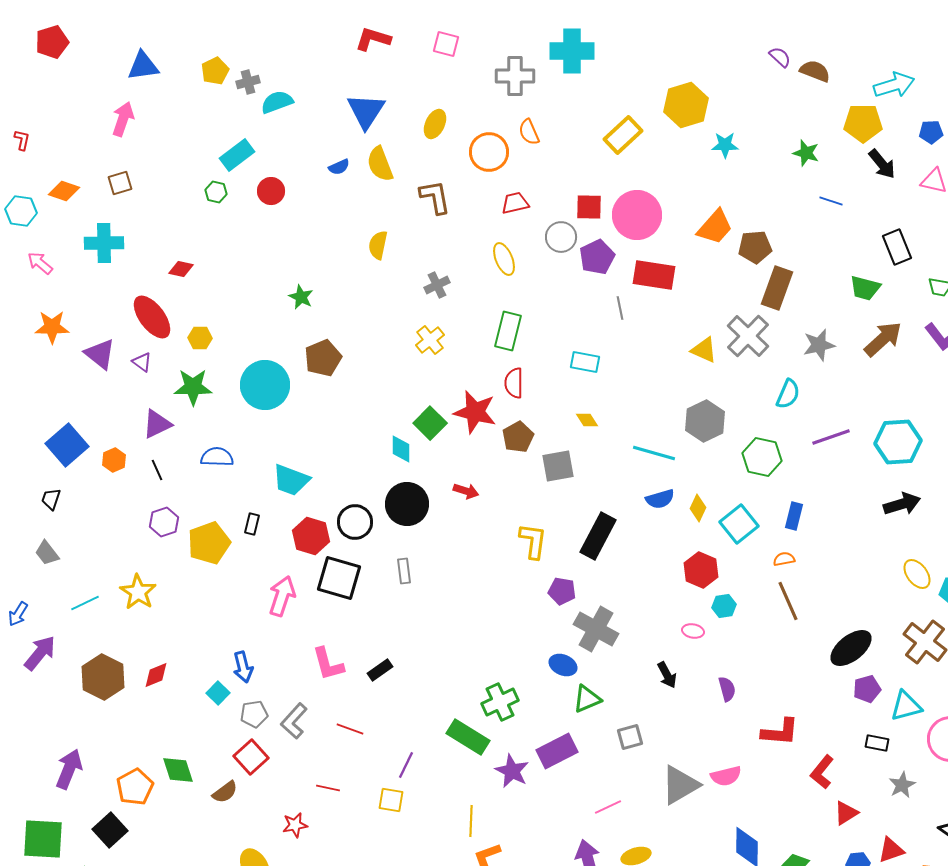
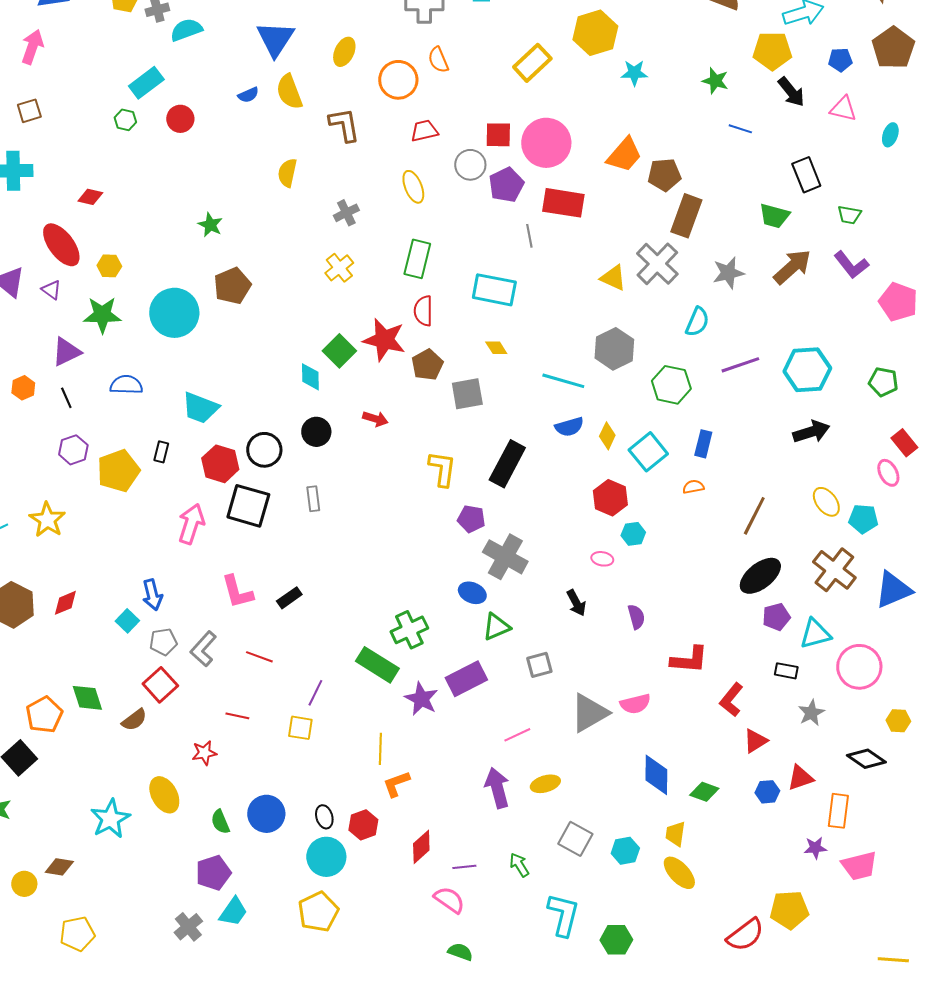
cyan rectangle: (585, 362) -> (494, 290), size x1.5
black circle: (407, 504) -> (316, 432), size x0.7
brown line: (788, 601) -> (754, 516), moved, turned 51

